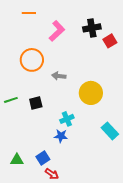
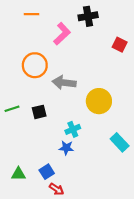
black cross: (92, 28) -> (88, 16), moved
red square: (110, 41) -> (120, 45), turned -32
gray arrow: (59, 76) -> (64, 83), size x1.5

